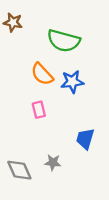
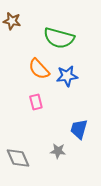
gray star: (53, 163) -> (58, 151), moved

